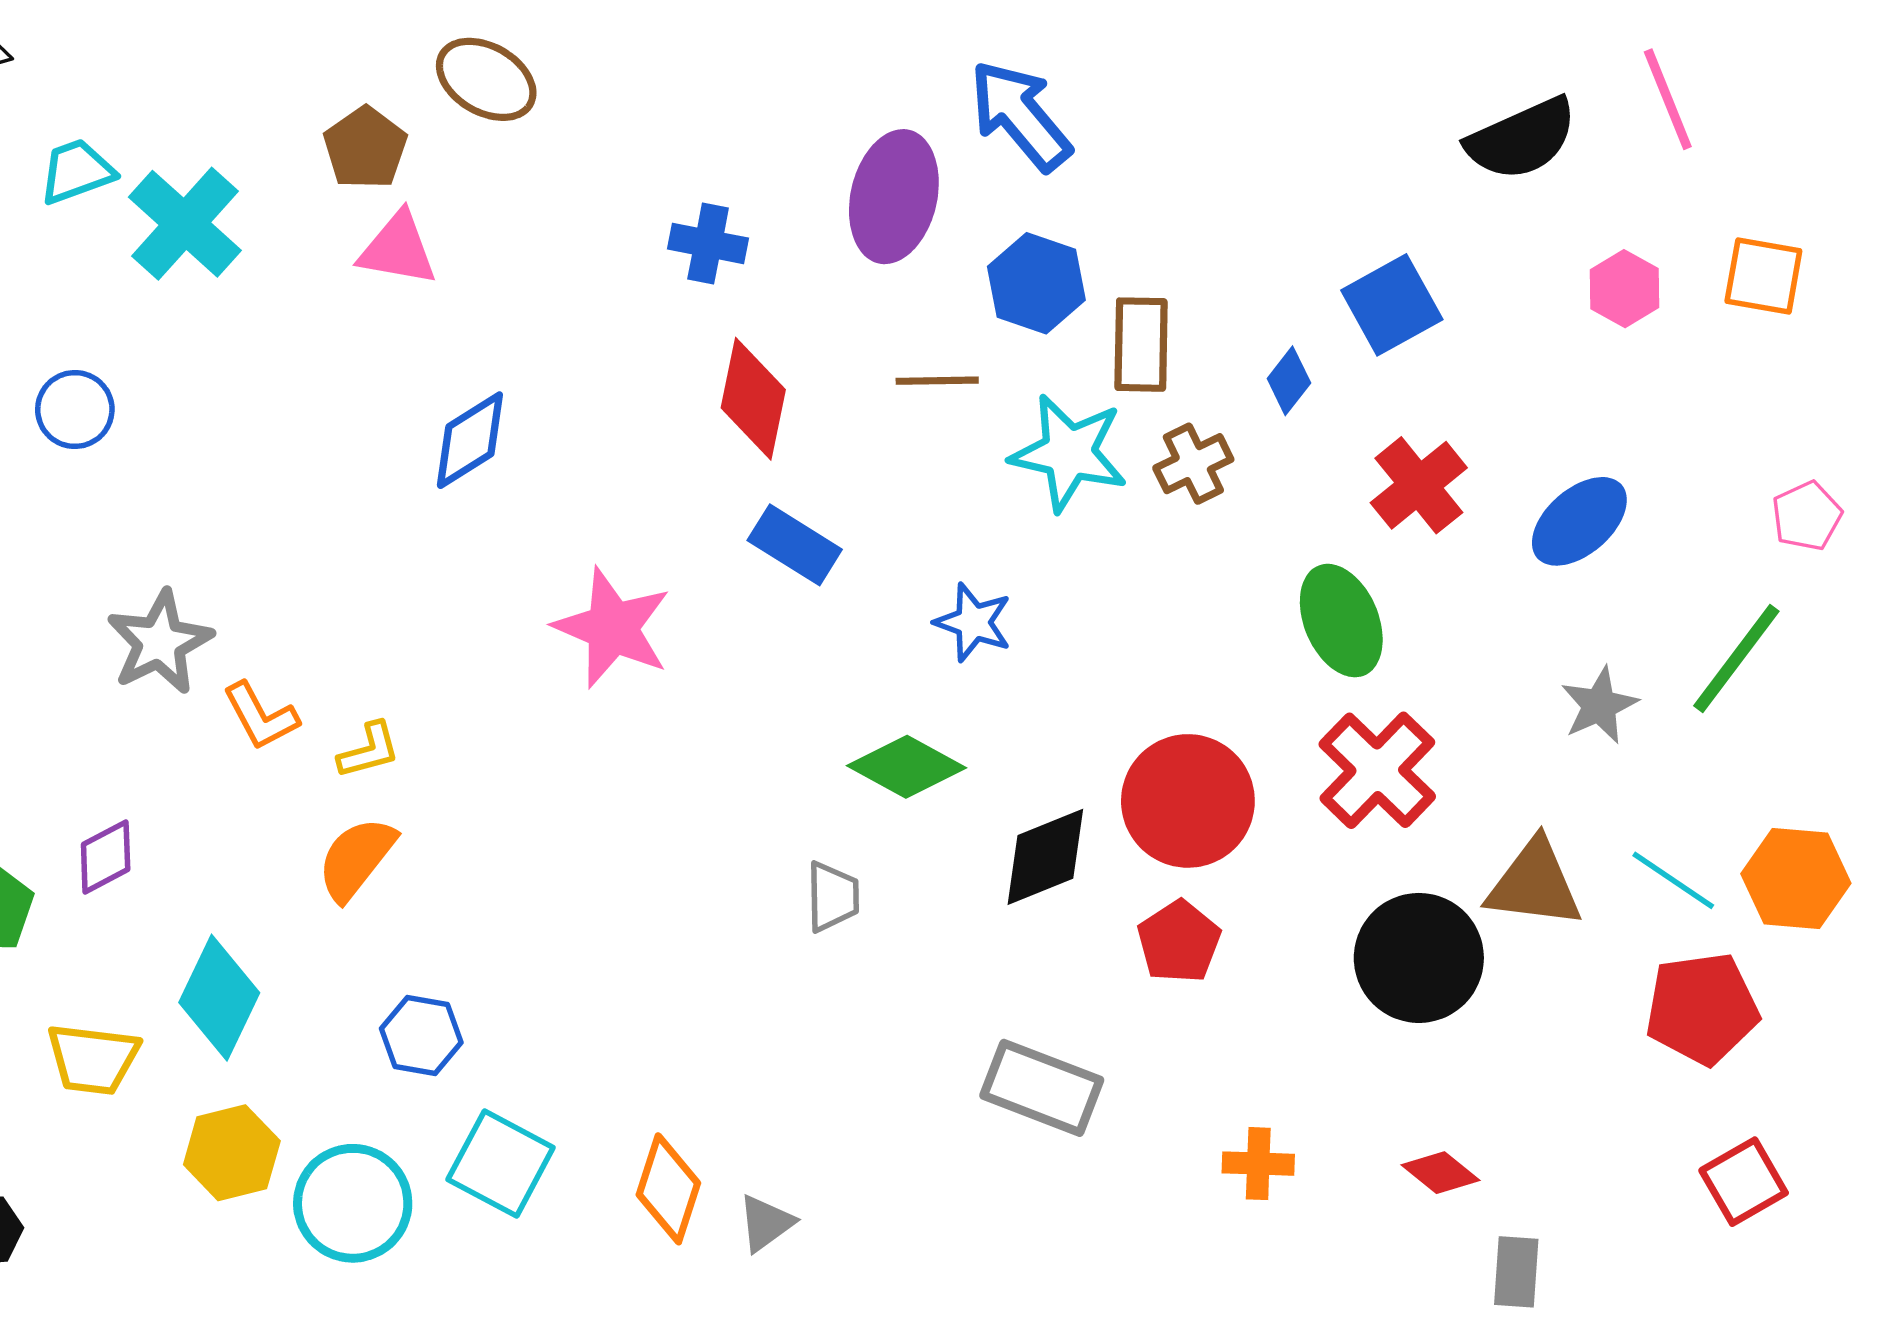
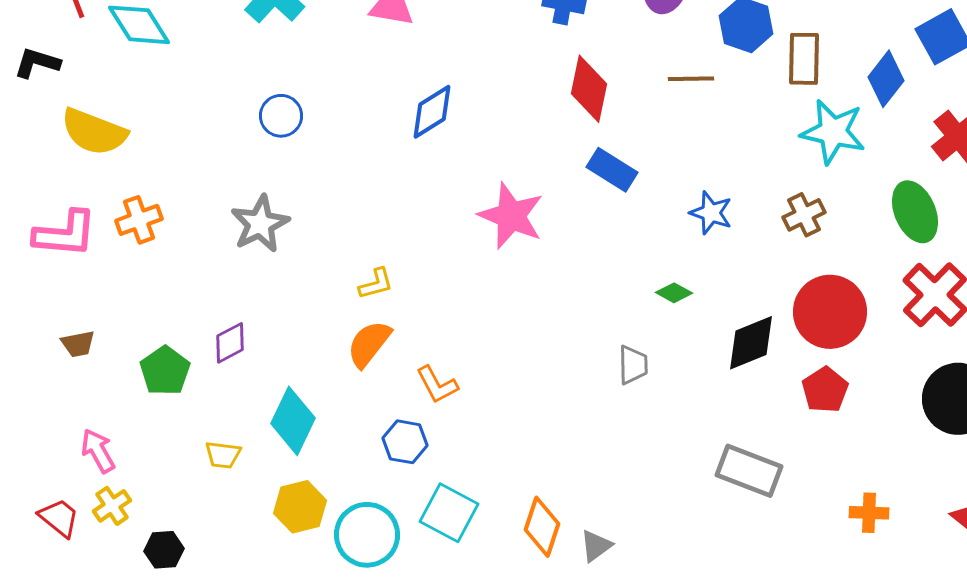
blue diamond: (1289, 381) -> (886, 79), size x1.5
blue circle: (75, 410) -> (281, 116), moved
cyan star: (1069, 453) -> (833, 132), moved
brown cross: (1193, 464) -> (804, 215), moved
orange L-shape: (261, 716) -> (437, 385), moved
green diamond: (907, 767) -> (674, 293), size x0.6
yellow trapezoid: (93, 1059) -> (223, 455), size x0.7

